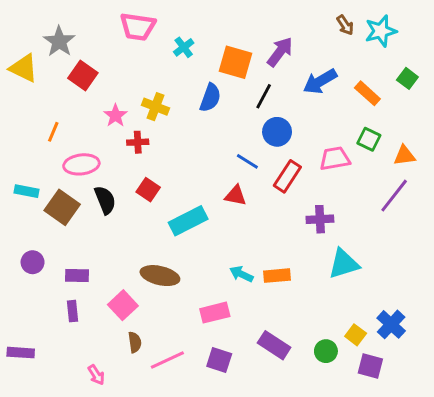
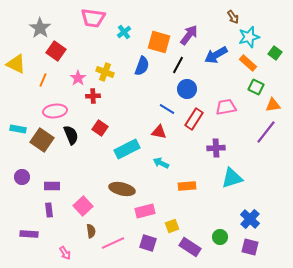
cyan star: (381, 31) -> (249, 37), moved
yellow triangle: (24, 68) -> (16, 64), moved
orange line: (53, 132) -> (43, 80), moved
green square: (369, 139) -> (256, 87), moved
cyan arrow: (241, 274) -> (161, 163), moved
brown ellipse: (160, 276) -> (122, 189), moved
blue cross: (391, 324) -> (250, 219), moved
yellow square: (356, 335) -> (172, 226), moved, turned 32
purple rectangle: (274, 345) -> (190, 247), moved
purple rectangle: (21, 353) -> (29, 234), moved

